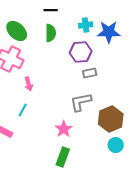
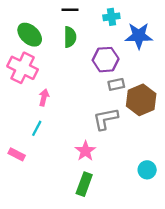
cyan cross: (86, 25) -> (111, 17), moved
pink arrow: (29, 84) -> (44, 97), turned -152
brown hexagon: (111, 119) -> (141, 100), moved

